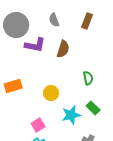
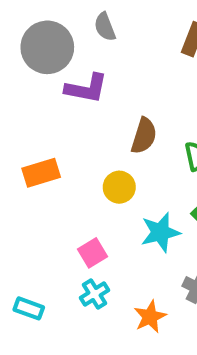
gray semicircle: (54, 20) -> (105, 27), moved
brown semicircle: (63, 49) -> (144, 136), moved

